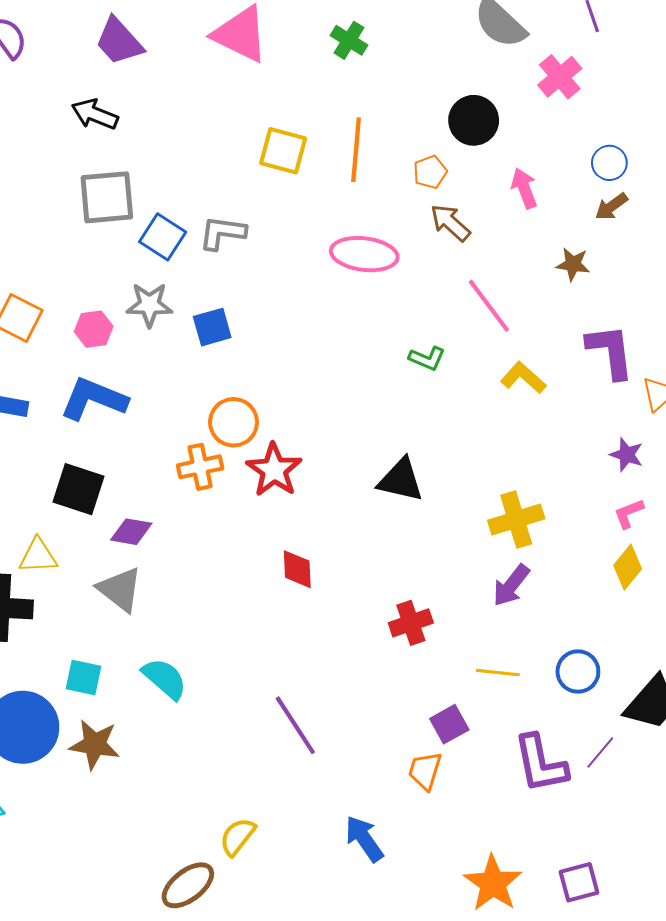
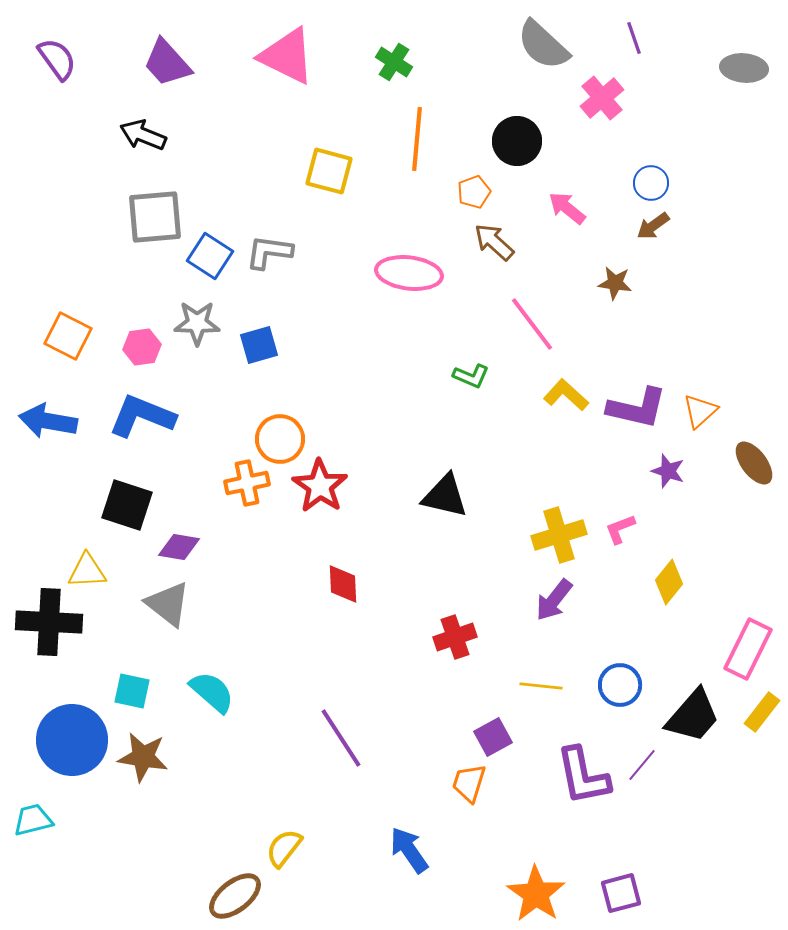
orange line: (356, 150) -> (417, 139), moved
pink arrow: (524, 188) -> (567, 208), turned -30
purple L-shape: (610, 351) -> (637, 408), moved, turned 110
pink L-shape: (629, 513) -> (620, 529), moved

